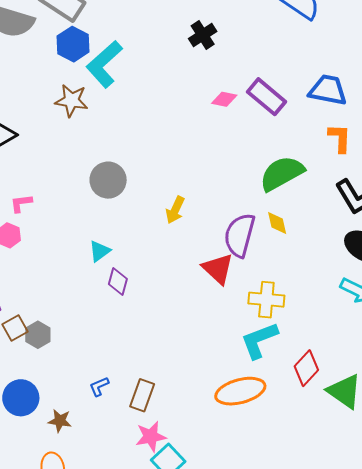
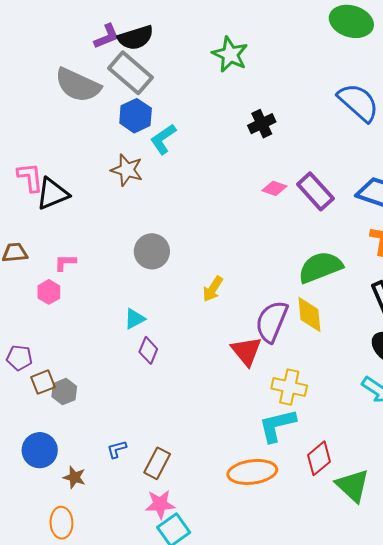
cyan L-shape: (104, 64) -> (163, 139), size x0.7
yellow diamond: (277, 223) -> (309, 315), size x1.5

